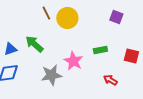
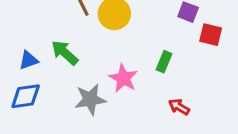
green rectangle: (100, 50) -> (164, 62), turned -56
red square: (131, 56) -> (211, 35), moved

